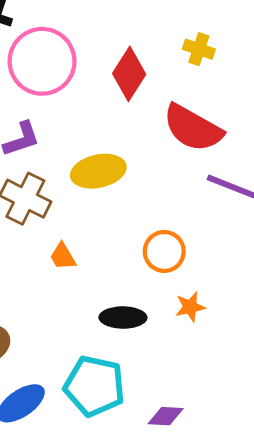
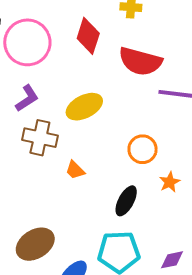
black ellipse: (123, 318) -> (126, 201), turned -48

